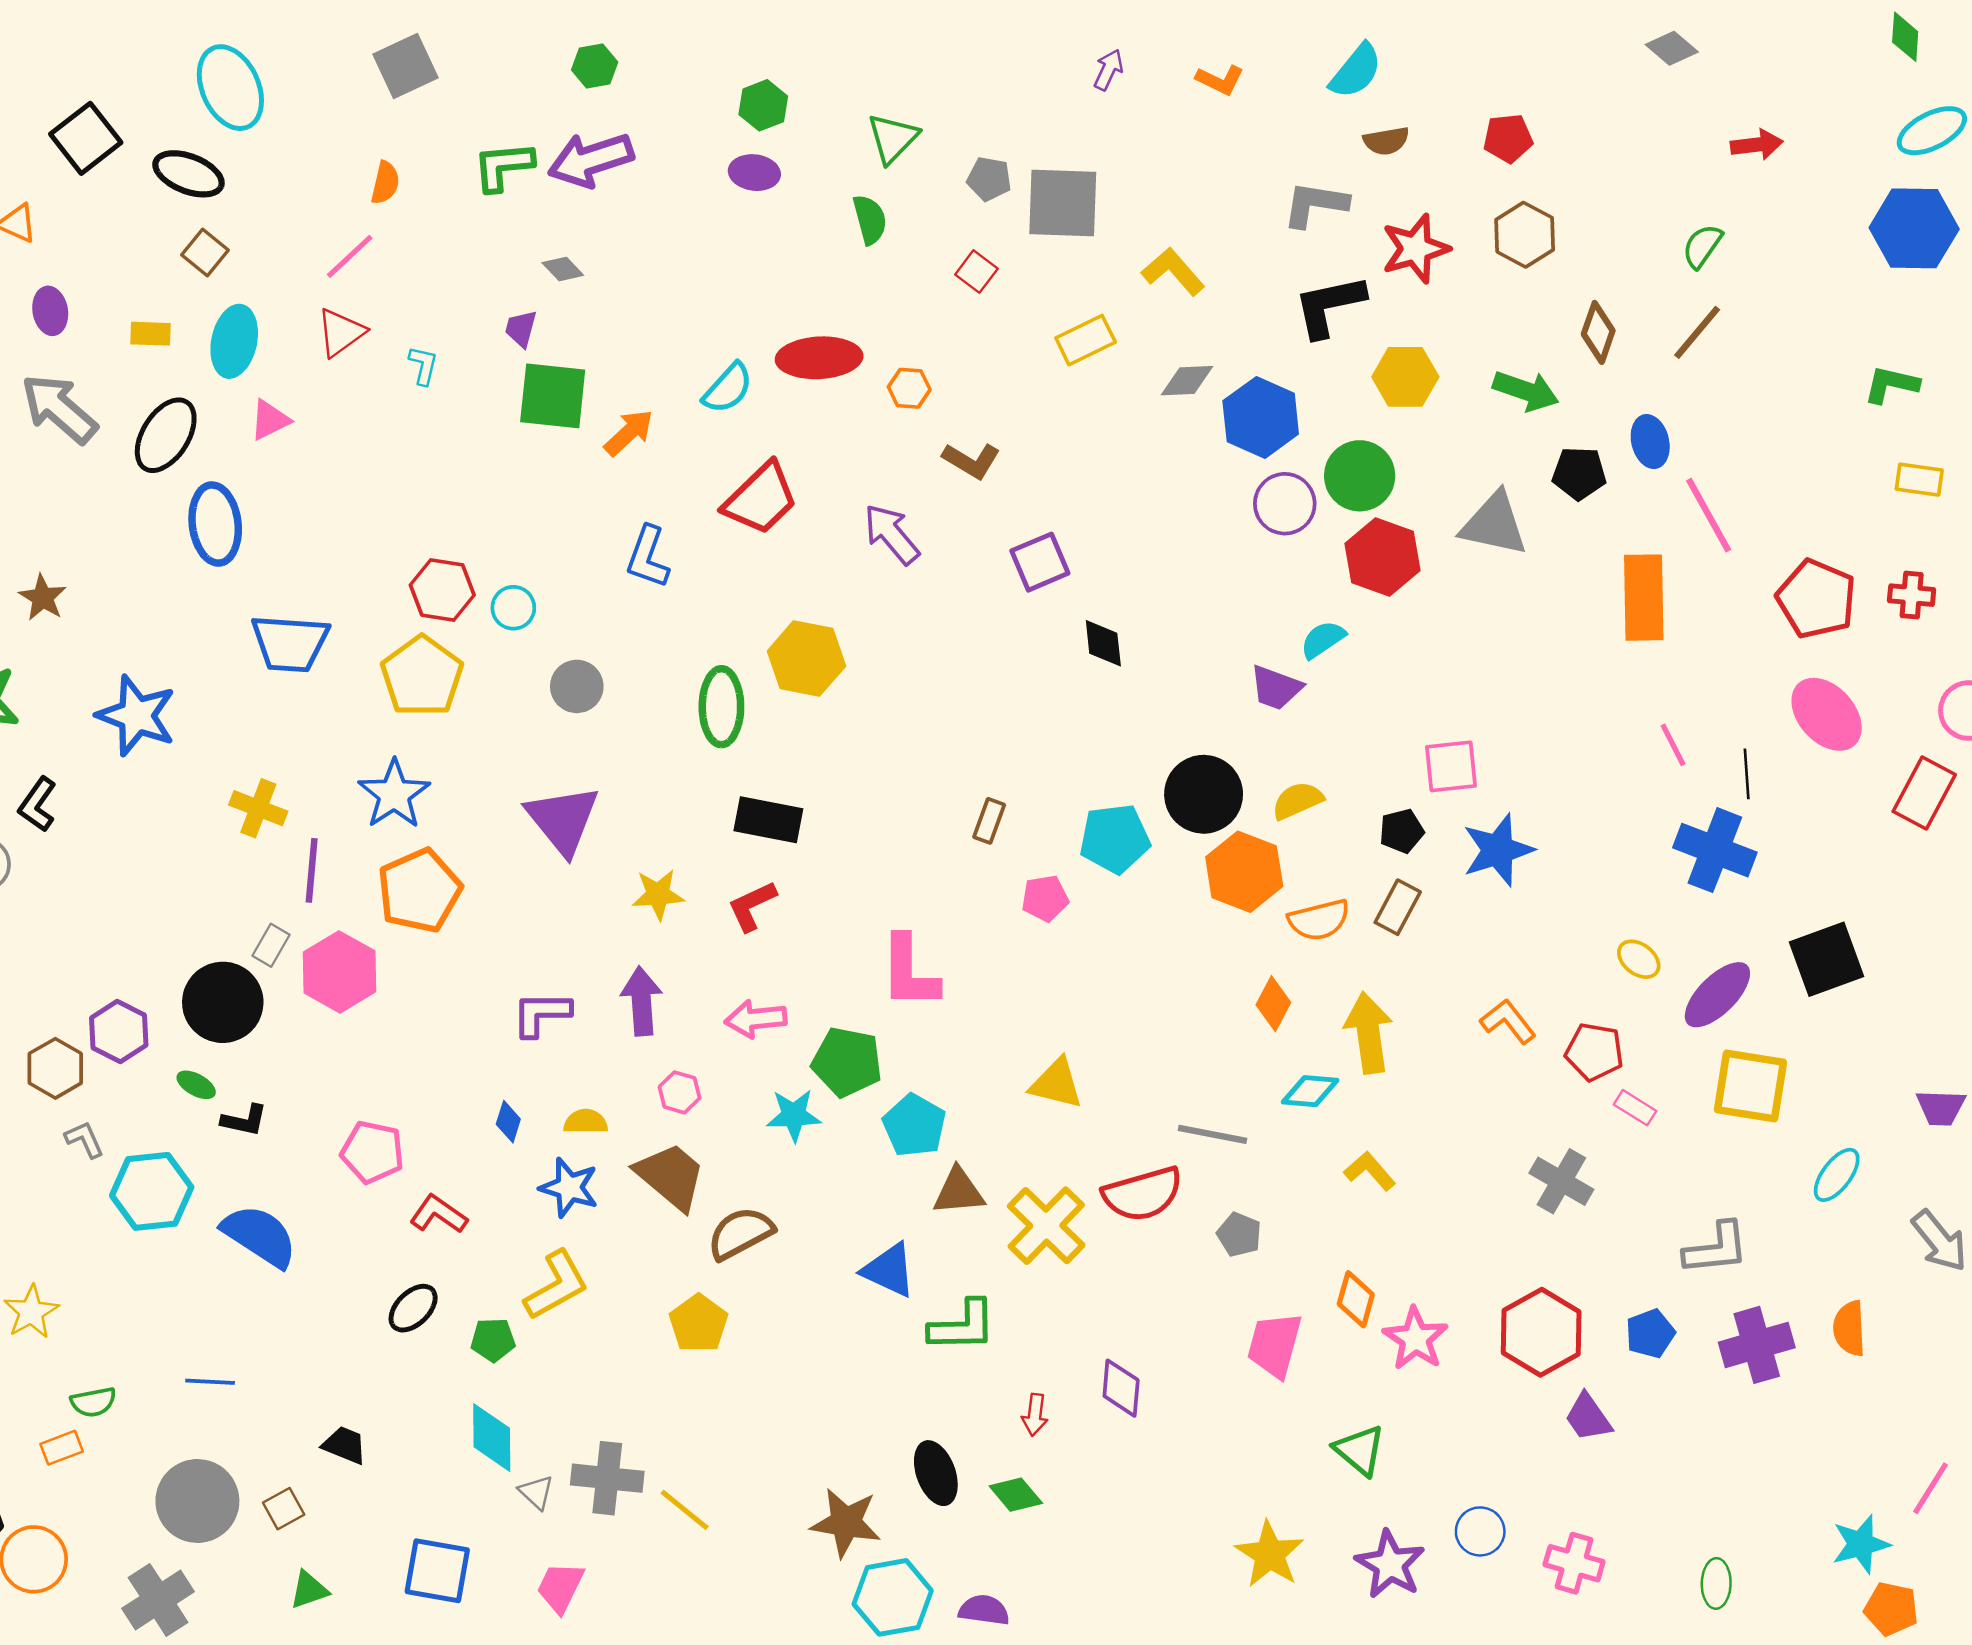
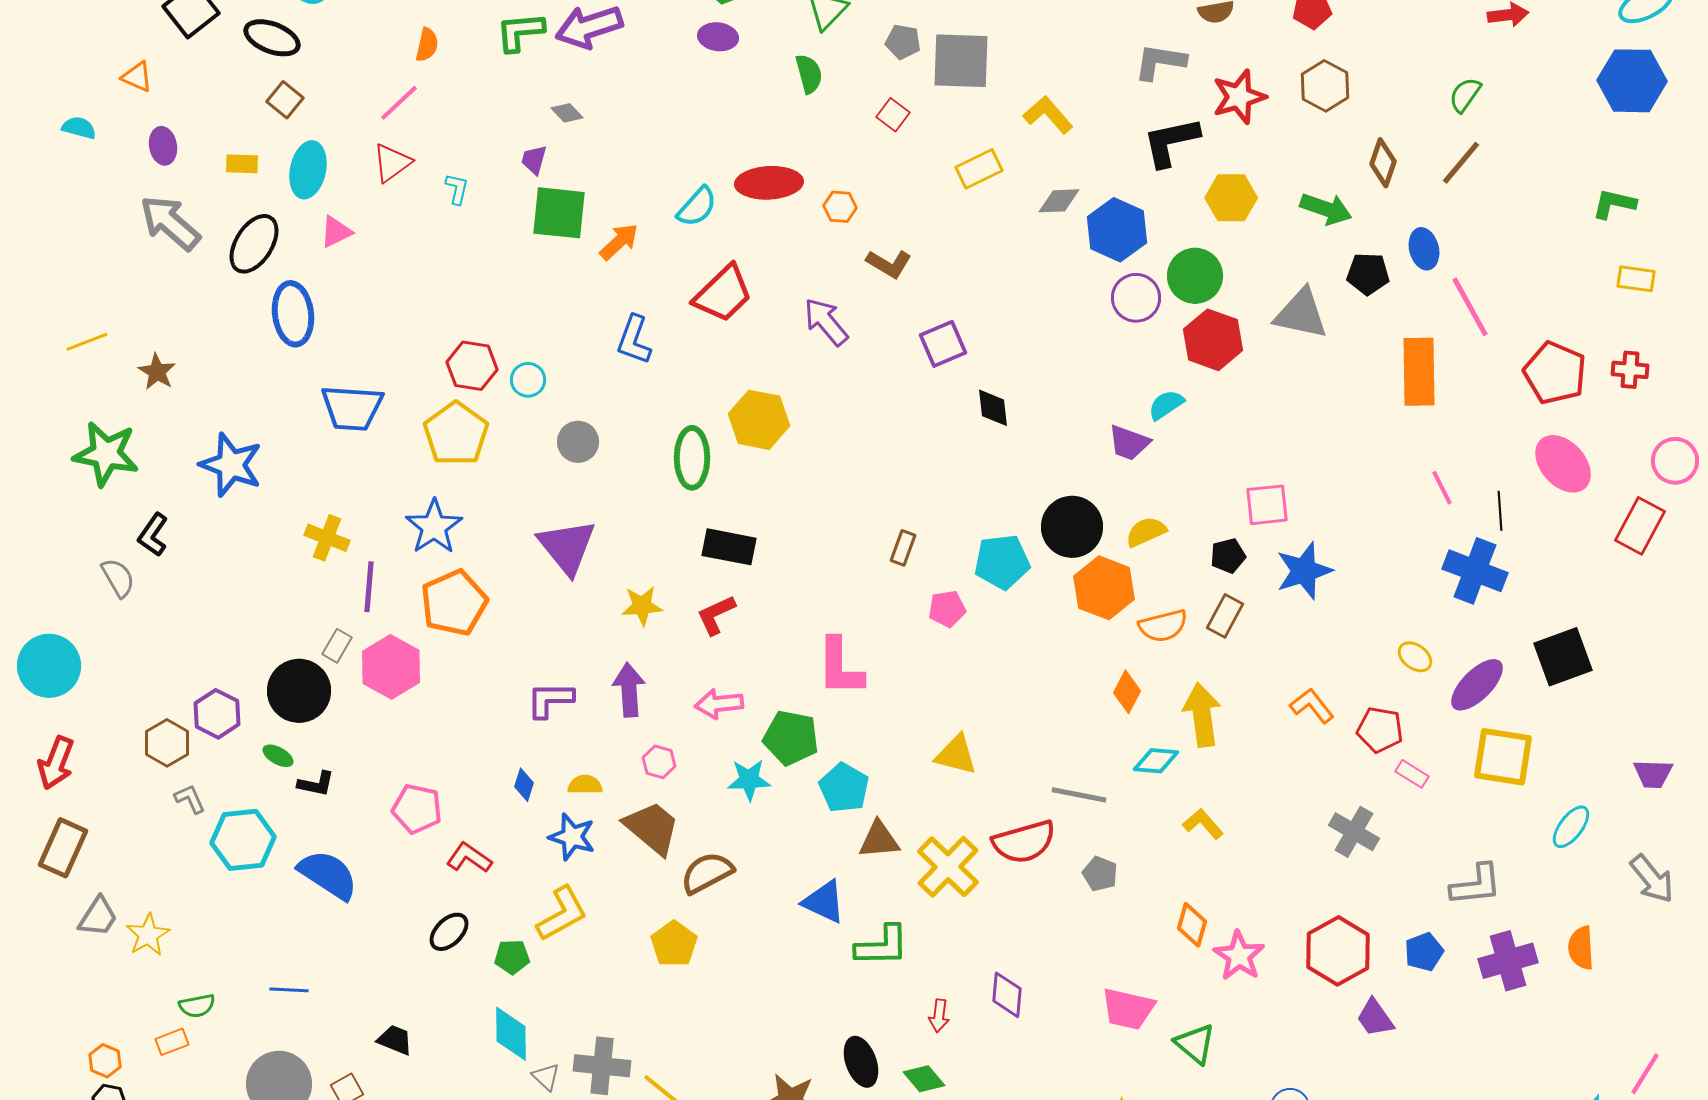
pink trapezoid: (1275, 1345) -> (1128, 1009), moved, turned -92

